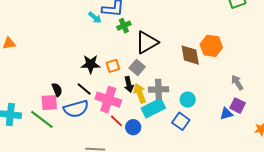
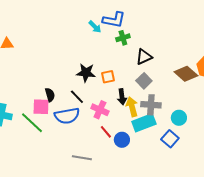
black triangle: (147, 42) -> (144, 57), size x0.7
brown diamond: (190, 55) -> (186, 74), turned -45
gray square: (137, 67) -> (144, 81), moved
pink cross: (108, 100) -> (100, 110), size x0.7

